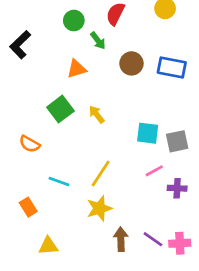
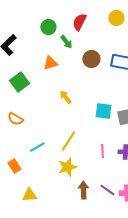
green square: (60, 109) -> (19, 82), moved
pink line: (154, 171) -> (102, 151), moved, turned -64
cyan line: (59, 182) -> (37, 147), turned -49

